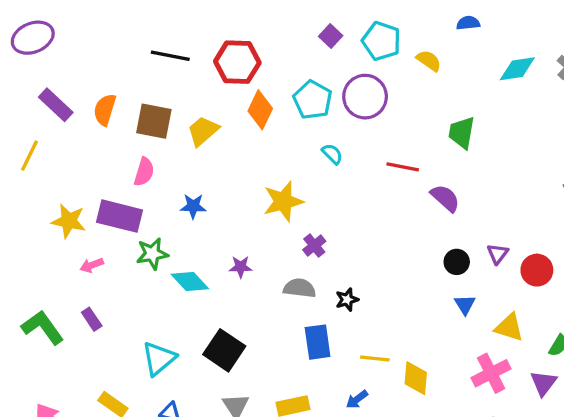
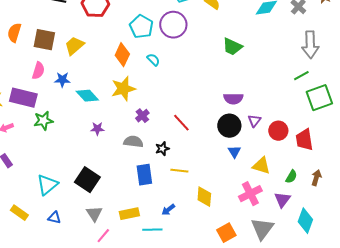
orange diamond: (260, 110) -> (122, 55), moved
green trapezoid: (462, 133) -> (232, 47), turned -75
red line: (403, 167) -> (181, 123), moved, turned 36
purple semicircle: (445, 198) -> (233, 99), moved, turned 138
blue star: (193, 206) -> (62, 80), moved
black circle: (457, 262) -> (229, 126), size x1.5
cyan diamond: (190, 282) -> (87, 96), moved
yellow line: (375, 358) -> (179, 171), moved

